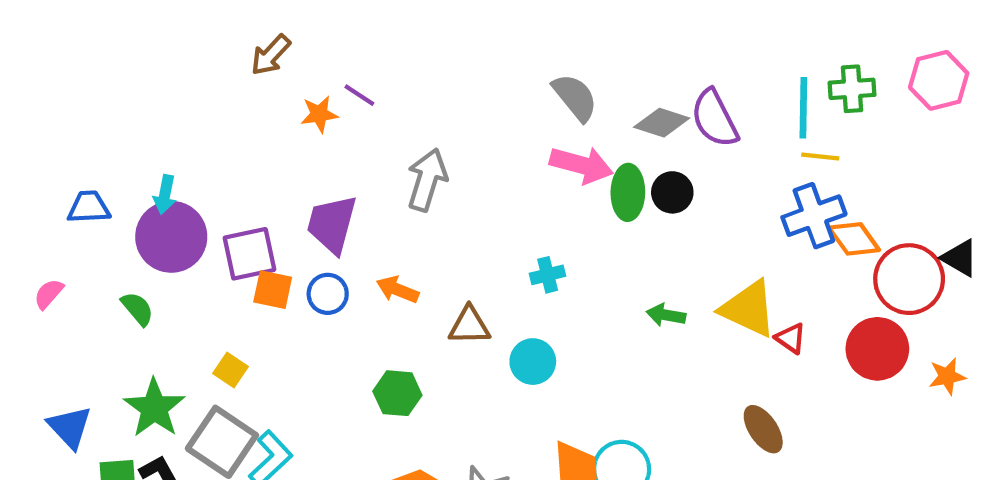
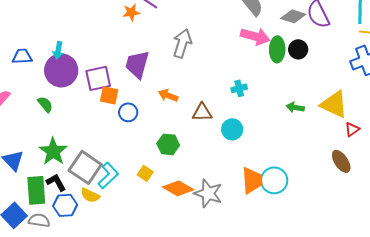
blue circle: (328, 294) -> (128, 112), moved
red triangle: (791, 338) -> (352, 129), moved, turned 49
yellow square: (230, 370) -> (145, 173), moved

